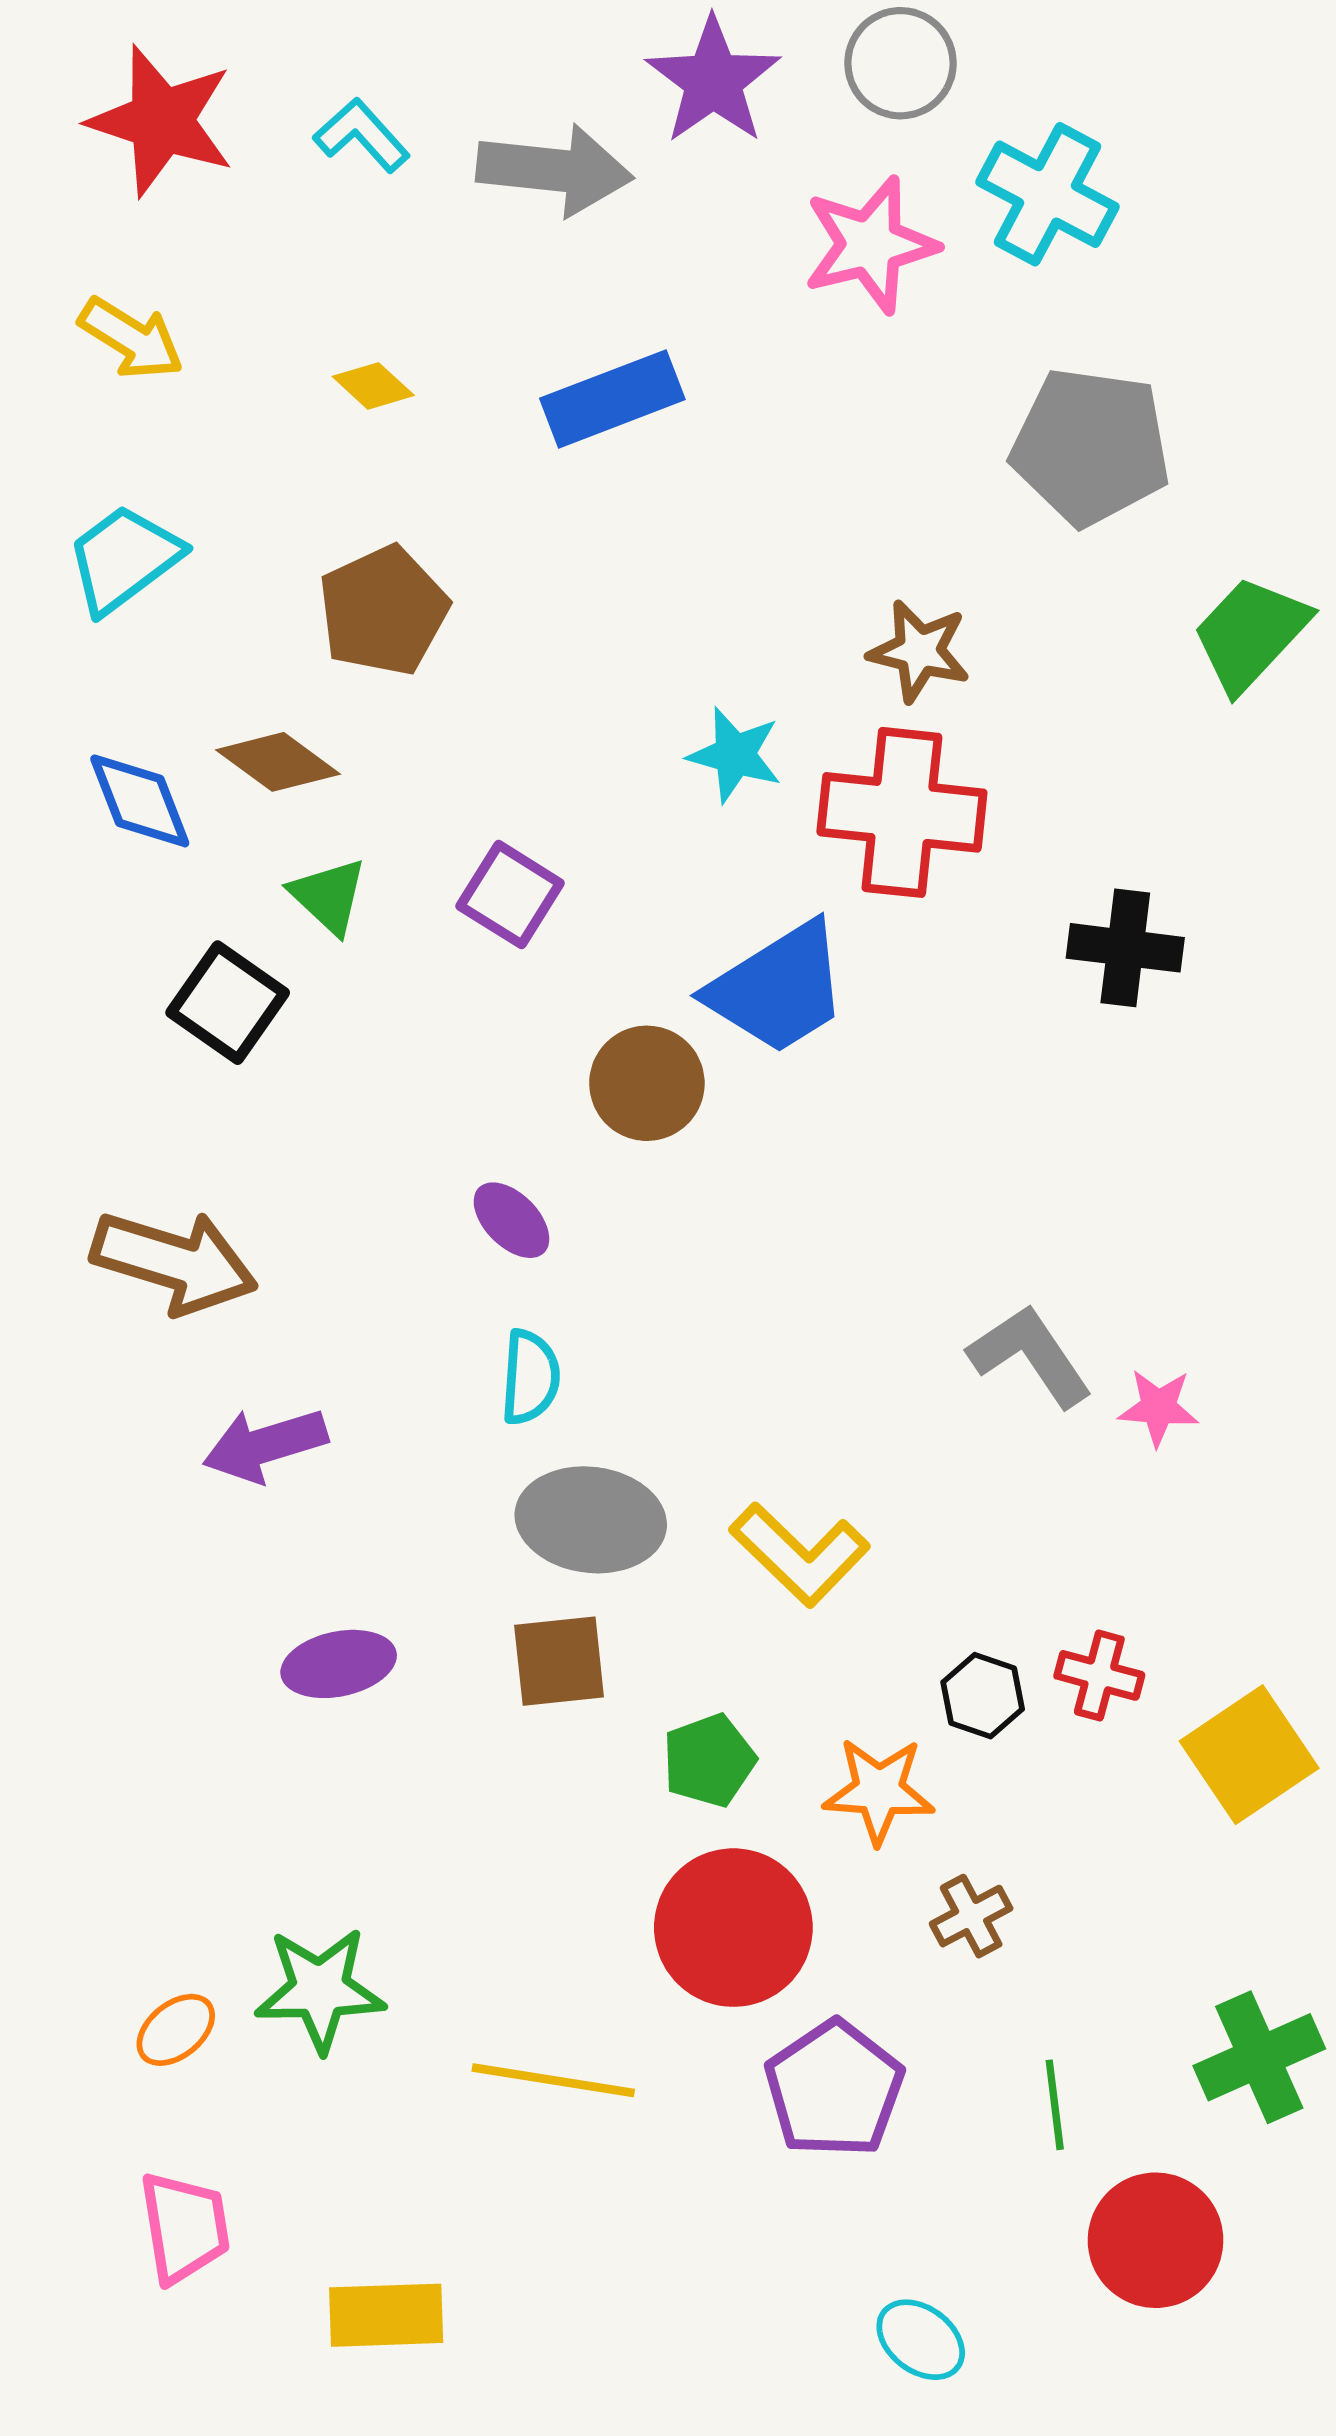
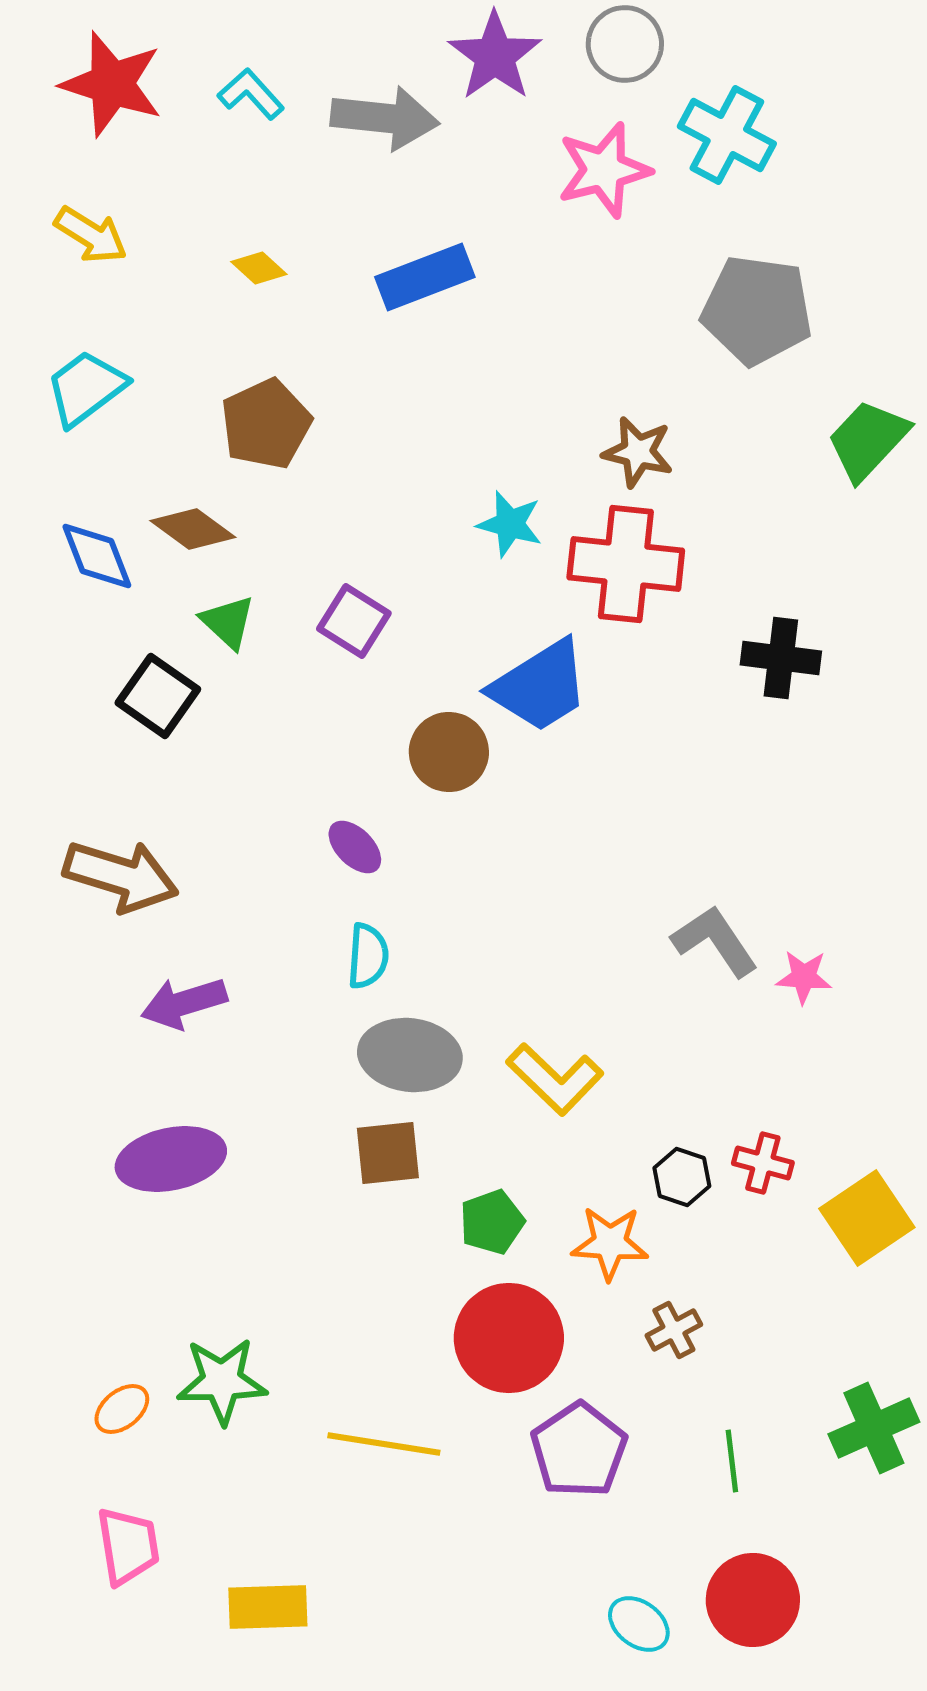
purple ellipse: (339, 1664) -> (171, 1159), moved, size x1.4
red circle: (1156, 2240) -> (753, 1600), moved

